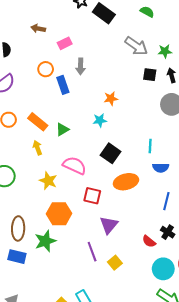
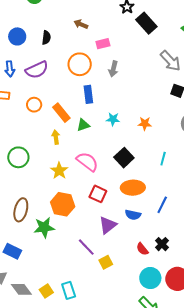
orange circle: (46, 69) -> (80, 64), size x1.5
blue rectangle: (63, 85) -> (88, 94), moved
orange star: (111, 98) -> (145, 124), moved
cyan star: (100, 120) -> (113, 119), moved
blue semicircle: (161, 168) -> (133, 215), moved
blue line: (166, 201) -> (162, 205), moved
purple line: (92, 252) -> (86, 247), turned -36
blue rectangle: (17, 257) -> (12, 251), moved

